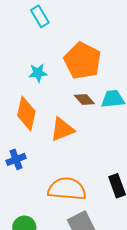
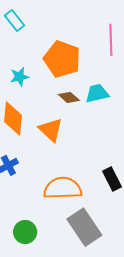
orange triangle: (62, 129) -> (51, 130), turned -48

